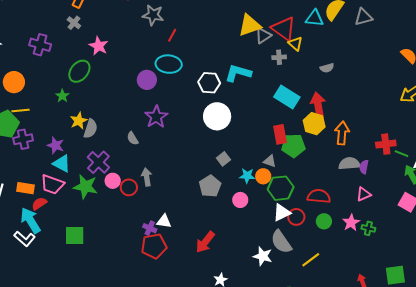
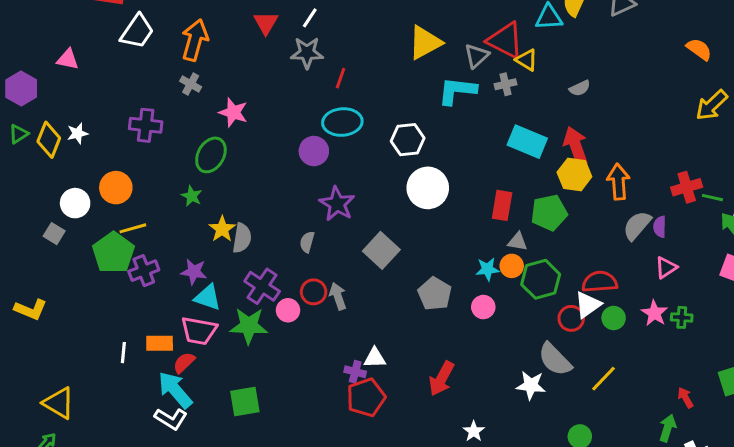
yellow triangle: (250, 25) -> (425, 43), moved
cyan L-shape: (238, 73) -> (457, 91), moved
red rectangle: (280, 134) -> (502, 205), moved, turned 30
gray semicircle: (133, 138) -> (307, 242), turned 56
gray square: (223, 159) -> (381, 250), moved, size x1.6
gray semicircle: (349, 164) -> (637, 225), turned -35
red circle: (129, 187) -> (314, 292), moved
white triangle: (282, 213) -> (588, 305), moved

